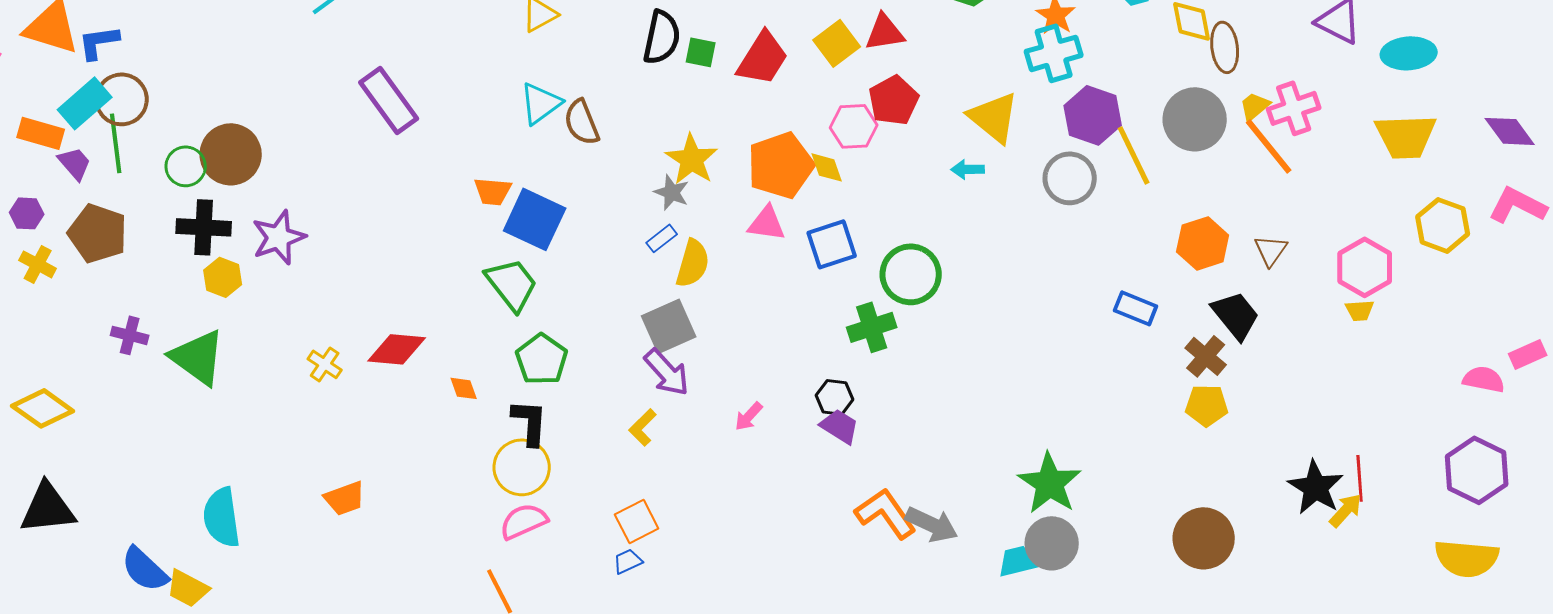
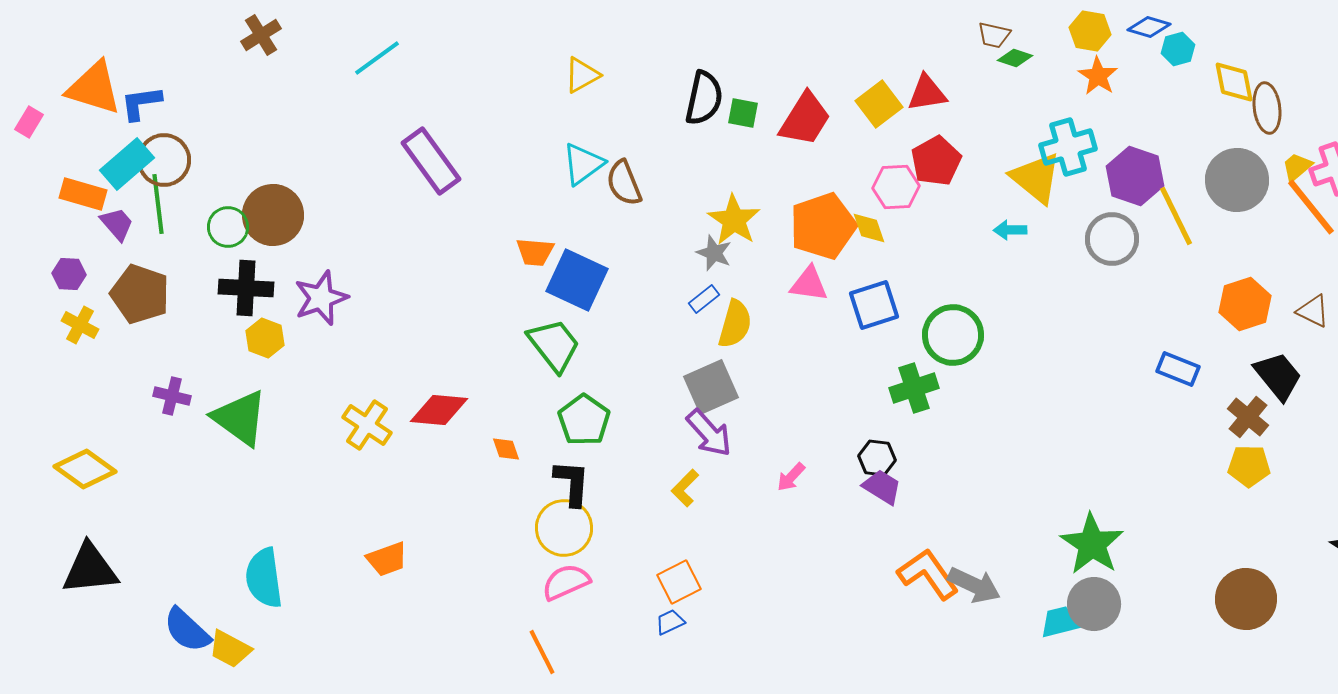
cyan cross: (1054, 53) -> (1068, 147), moved
brown triangle: (1271, 250) -> (1313, 311), turned -39
yellow cross: (325, 364) -> (367, 425), size x1.4

